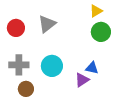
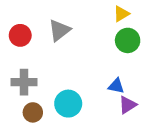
cyan circle: (52, 66) -> (68, 104), moved
purple triangle: (82, 80) -> (128, 105), moved

